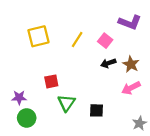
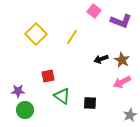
yellow square: (38, 36) -> (36, 34), turned -30
pink square: (105, 41) -> (94, 11), moved
green triangle: (66, 103) -> (62, 96), turned -30

